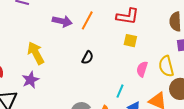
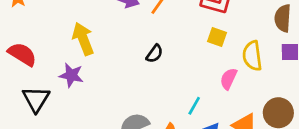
yellow semicircle: (166, 66) -> (252, 56), moved
purple star: (30, 80) -> (71, 75), turned 30

